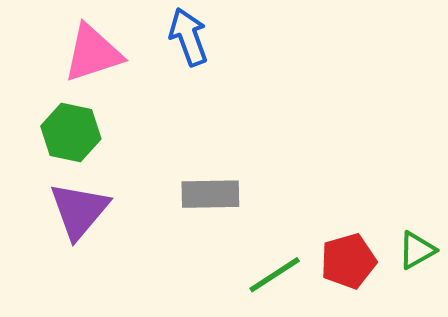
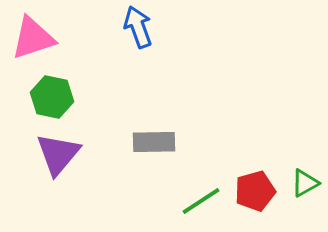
pink triangle: (93, 53) -> (33, 38), moved

